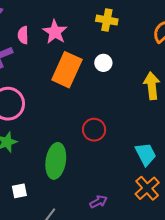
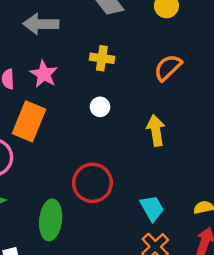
orange rectangle: (67, 70) -> (29, 121), moved
red circle: (94, 130) -> (92, 183), size x1.5

